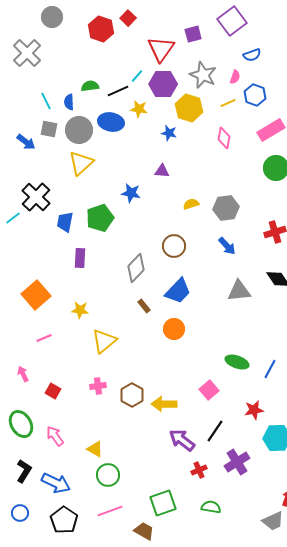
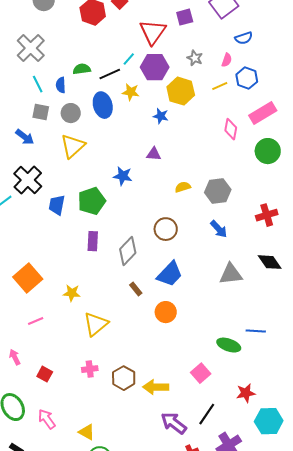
gray cross: (27, 53) -> (31, 48), moved
gray star: (203, 75) -> (195, 58), size x0.6
blue ellipse: (111, 122) -> (103, 105), turned 65
gray circle: (79, 130) -> (71, 113), size x0.7
pink diamond: (224, 138) -> (231, 129), moved
blue arrow: (26, 142) -> (25, 137), moved
purple rectangle: (80, 258) -> (93, 241), moved
blue line: (270, 369) -> (256, 331), moved, turned 66

